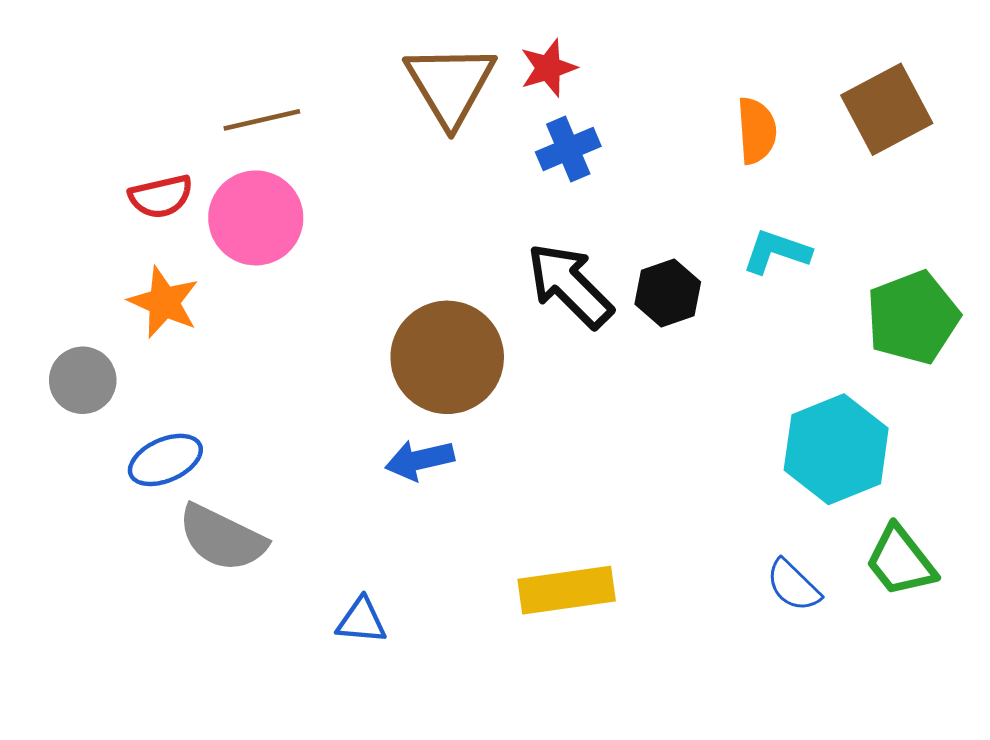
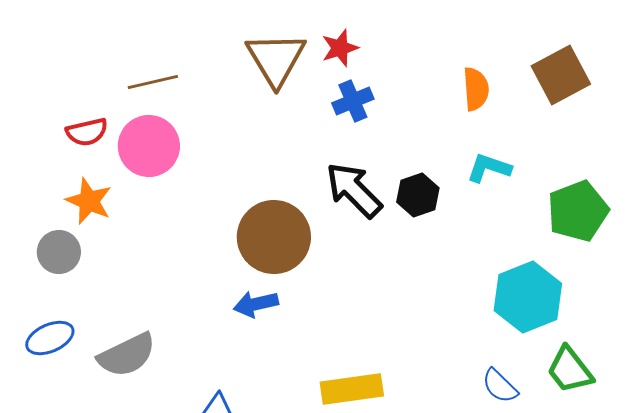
gray circle: (83, 380) -> (59, 252), moved
blue ellipse: (165, 460) -> (50, 338), moved
gray semicircle: (222, 538) -> (127, 355), turned -52

